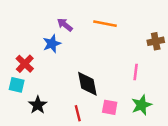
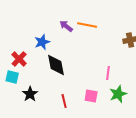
purple arrow: (65, 25) -> (66, 26), moved
pink line: (136, 72) -> (108, 73), moved
black diamond: (87, 84) -> (56, 65), moved

